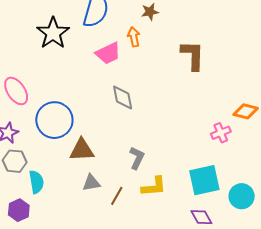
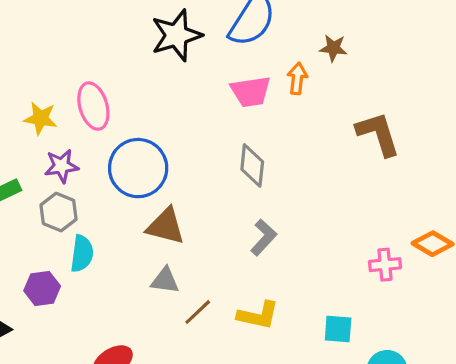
brown L-shape: (193, 55) -> (378, 134), turned -36
gray L-shape: (137, 158) -> (264, 237), moved
cyan square: (204, 180) -> (338, 329), size x0.6

